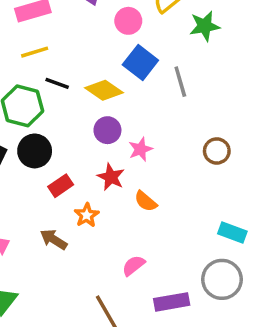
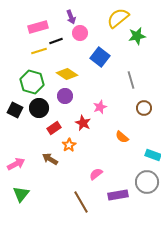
pink circle: (128, 21) -> (80, 33), moved
gray line: (180, 82) -> (131, 80), moved
black line: (57, 83) -> (56, 41), moved, turned -40
yellow diamond: (104, 90) -> (67, 74), moved
purple circle: (107, 130) -> (65, 96), moved
orange semicircle: (146, 201) -> (122, 137), moved

